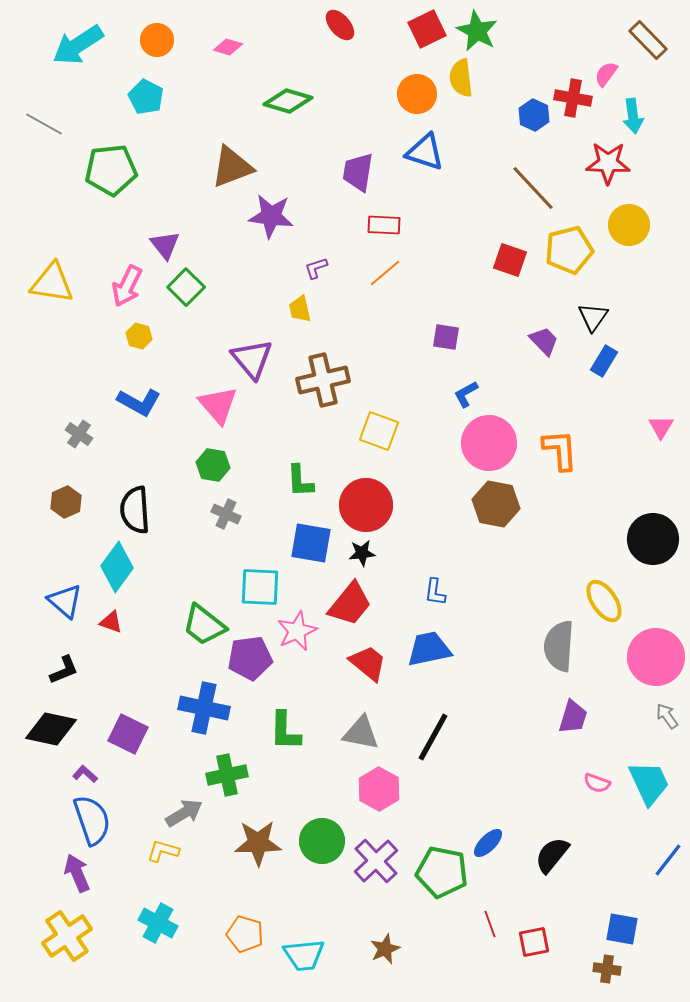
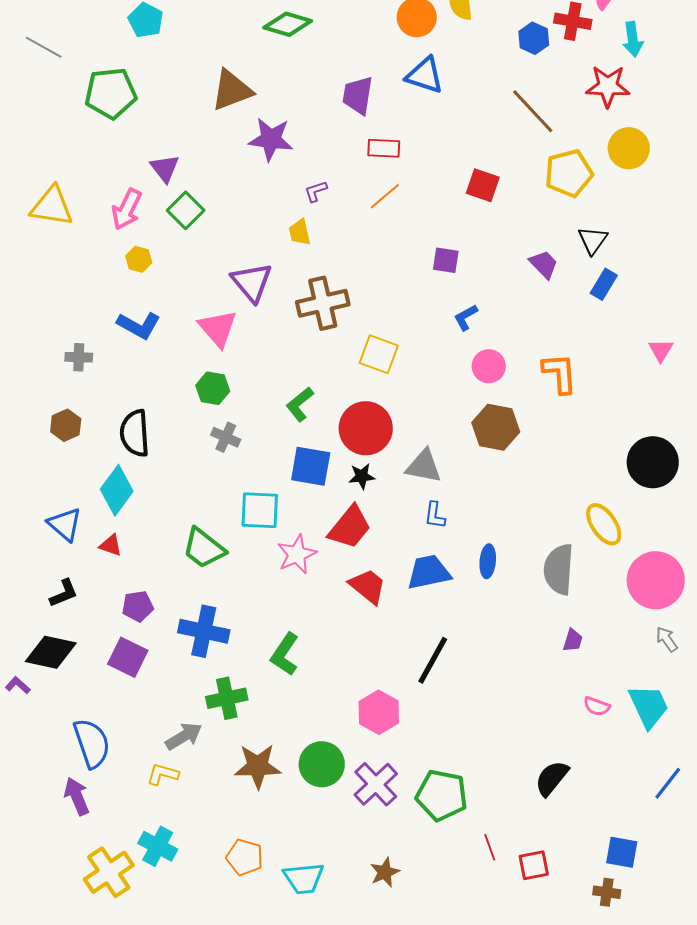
red square: (510, 260) -> (483, 185), moved
gray cross: (79, 434) -> (79, 357), turned -32
pink circle: (489, 443) -> (489, 366), size x0.6
green L-shape: (300, 481) -> (300, 404), turned 54
purple pentagon: (250, 658) -> (138, 606), moved, size x0.7
purple trapezoid: (573, 717) -> (573, 640), size x0.7
green L-shape: (285, 731) -> (285, 654), turned 33
gray triangle: (361, 733) -> (424, 466), moved
purple L-shape: (85, 774) -> (18, 685), moved
blue ellipse: (488, 843) -> (488, 561), moved, turned -40
yellow cross: (67, 936) -> (109, 872), moved

